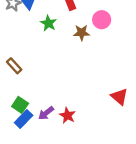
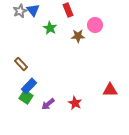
red triangle: (119, 97) -> (110, 90), turned -42
red star: (67, 115) -> (75, 103), moved
blue rectangle: (24, 119) -> (29, 86), moved

